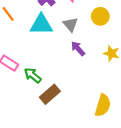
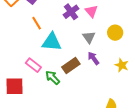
cyan triangle: (41, 25) -> (52, 42), moved
brown rectangle: (50, 94) -> (71, 66), moved

